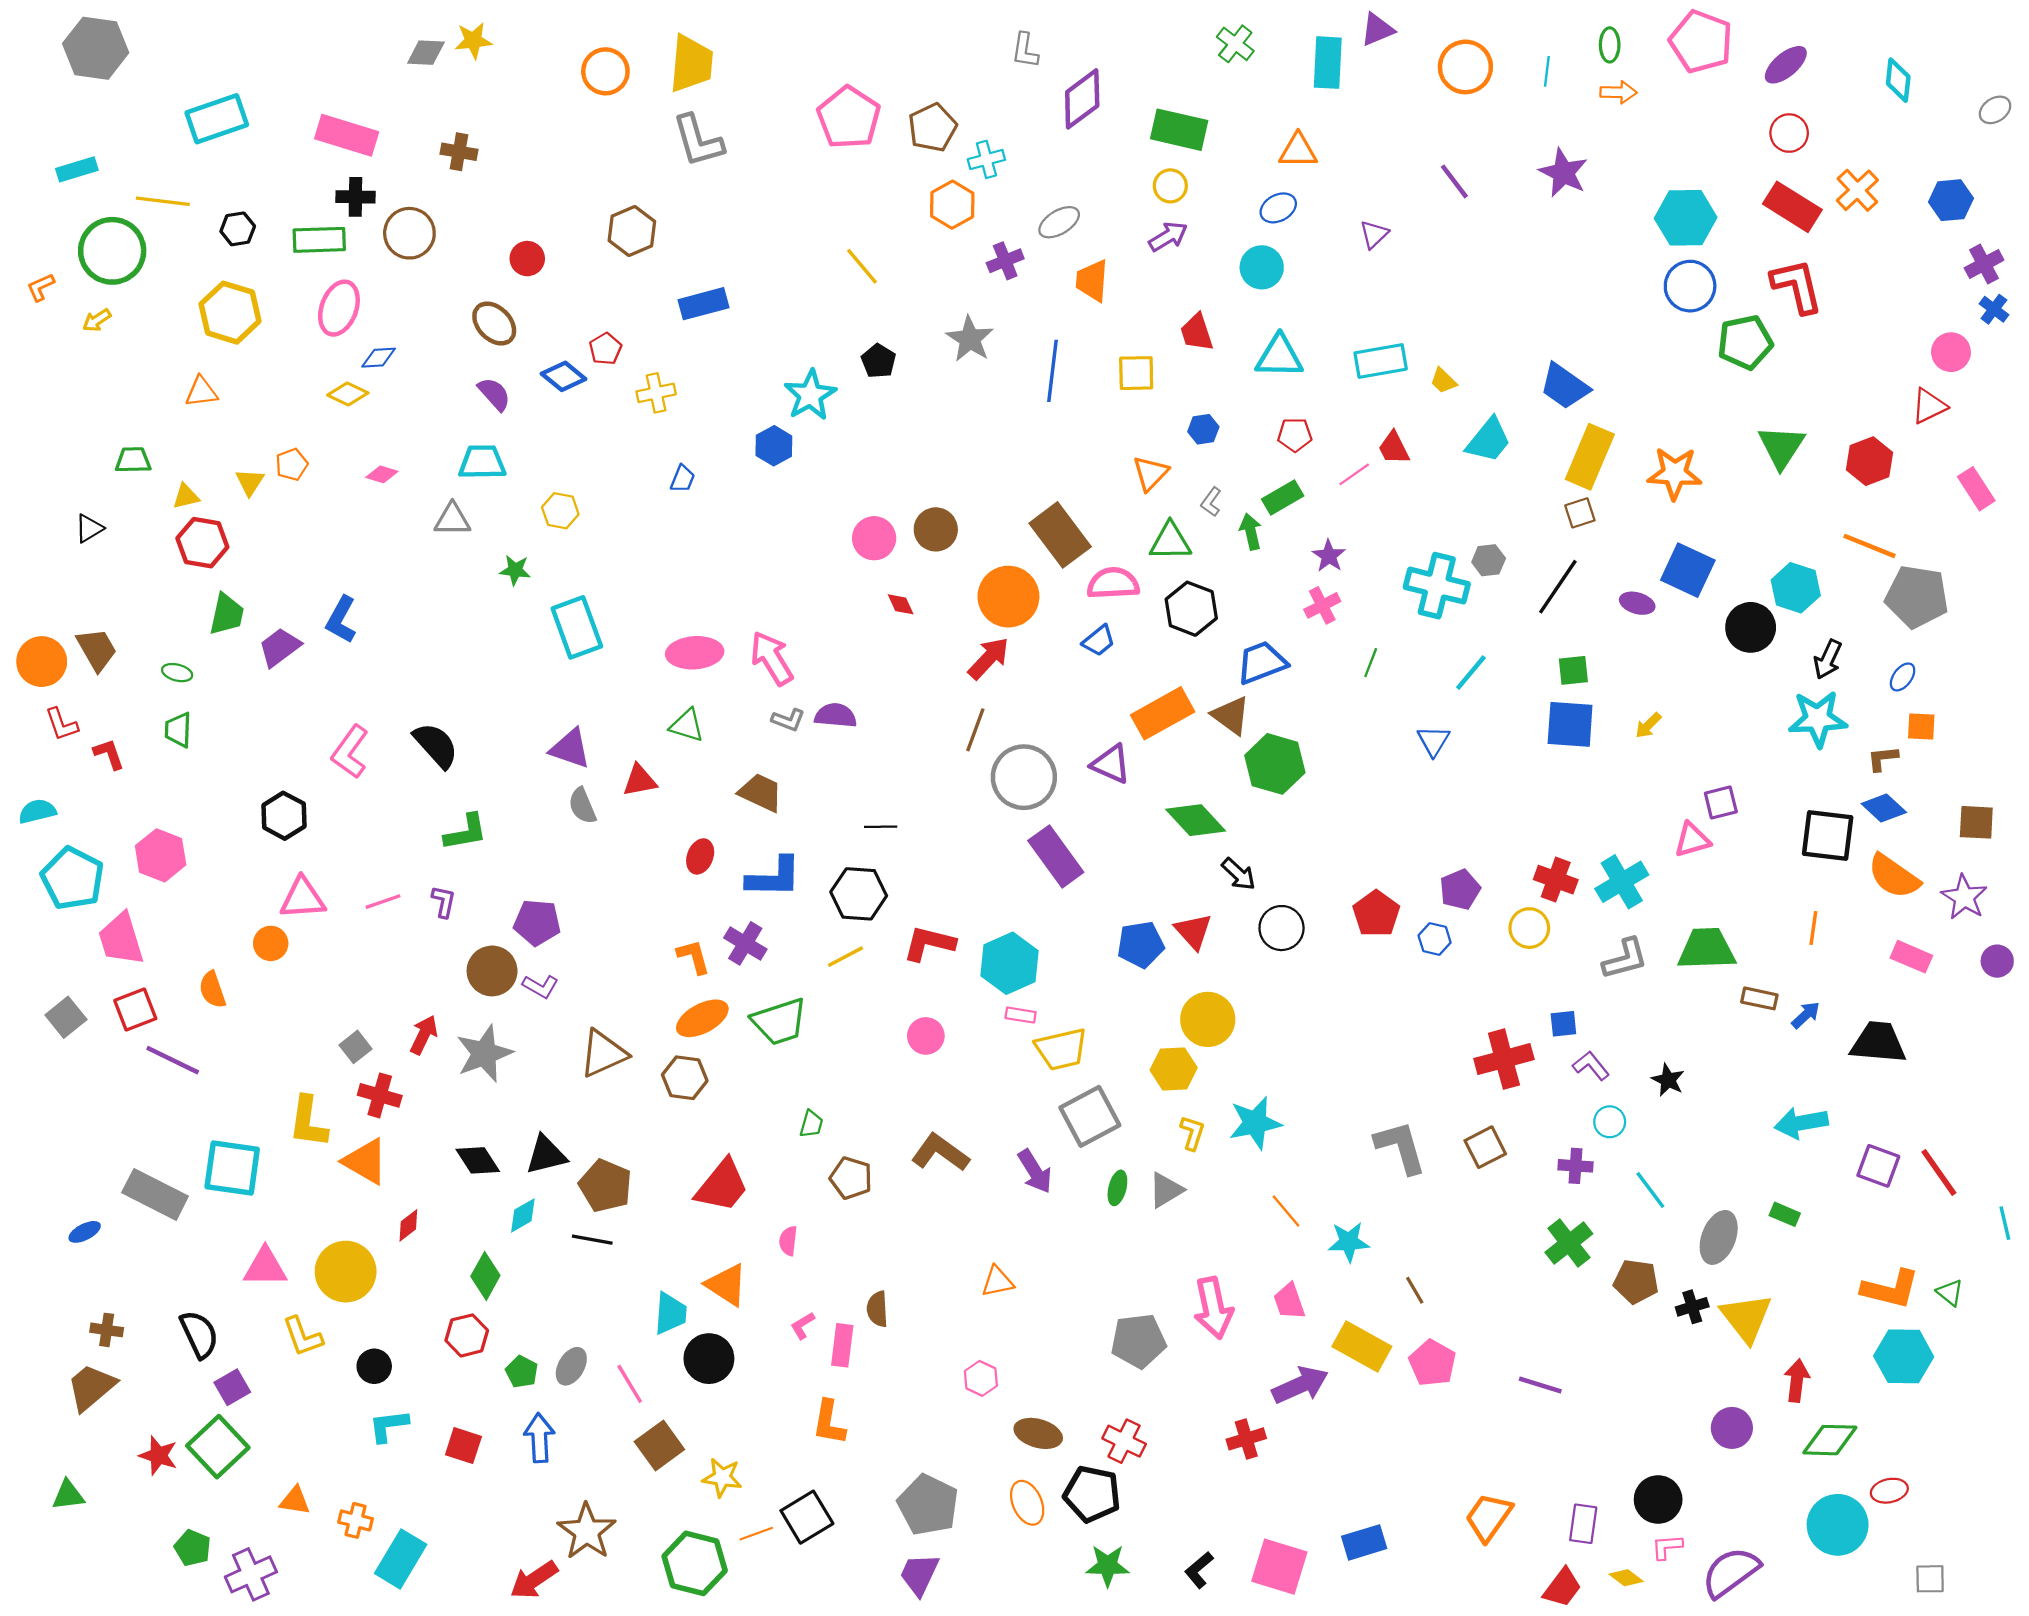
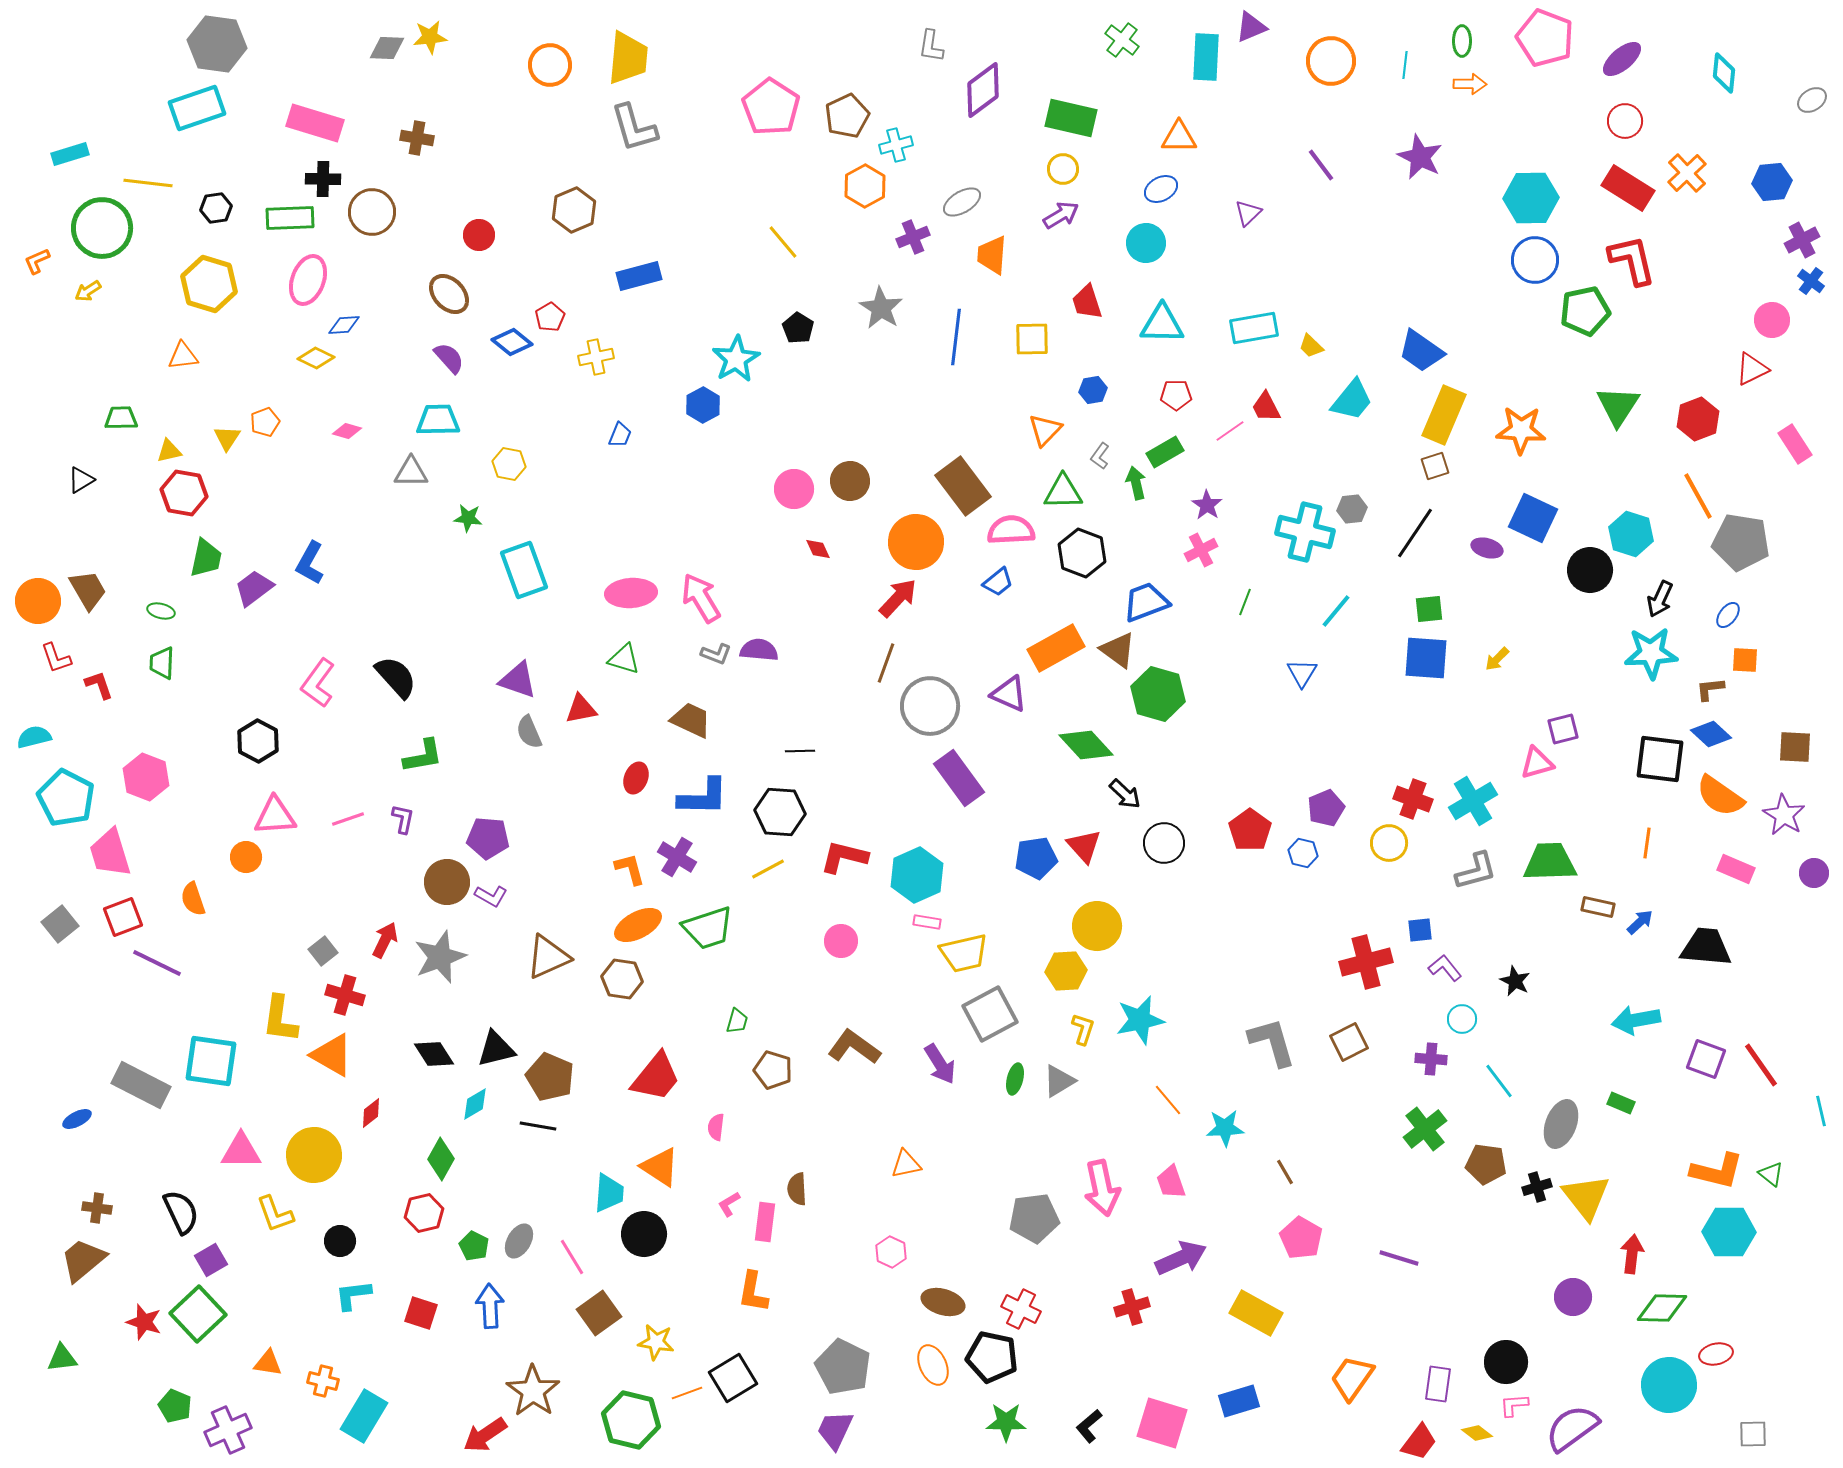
gray hexagon: (96, 48) -> (217, 44), moved
orange line: (1870, 546) -> (1698, 496), turned 39
yellow rectangle: (1362, 1346) -> (1256, 1313), moved

